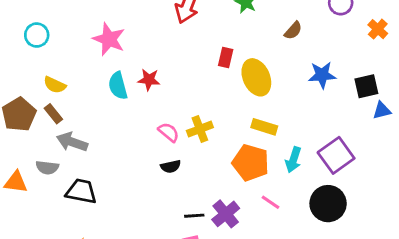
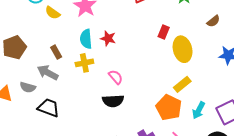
yellow semicircle: (55, 85) -> (53, 13), moved
brown rectangle: (53, 114) -> (56, 52), moved
yellow rectangle: (264, 127) -> (182, 84), turned -66
yellow cross: (200, 129) -> (84, 63), moved
black semicircle: (171, 166) -> (113, 101), size x1.5

